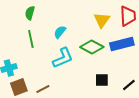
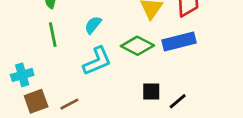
black line: (129, 85) -> (178, 101), moved

